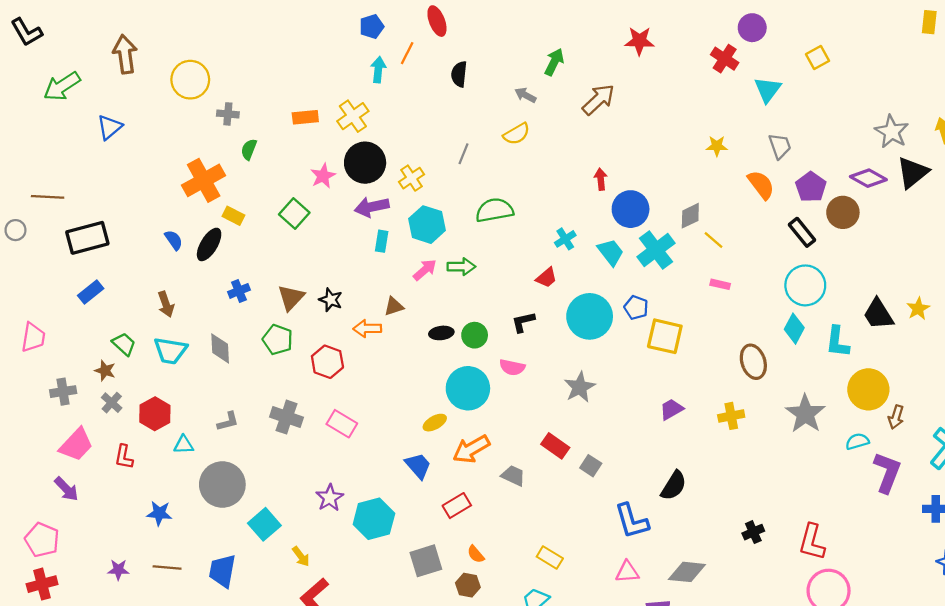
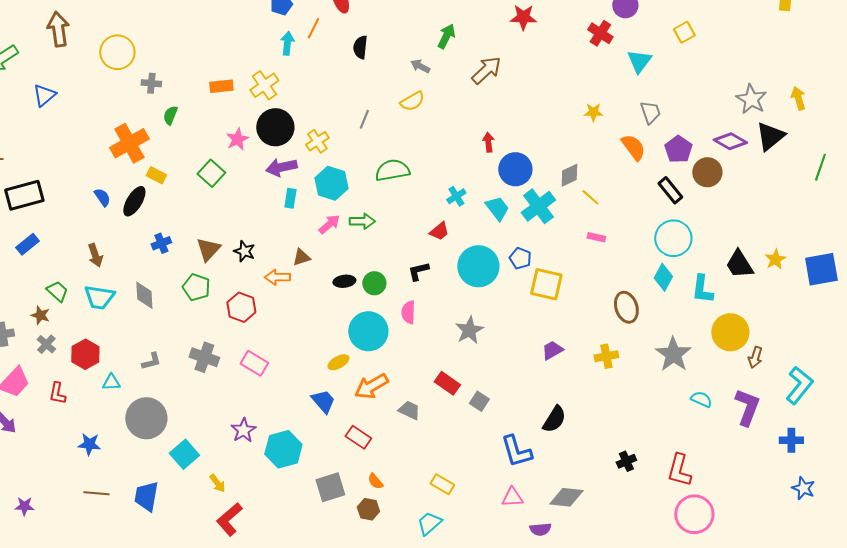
pink semicircle: (512, 367) -> (408, 312), turned 80
cyan semicircle: (857, 441) -> (701, 399), moved, turned 40
red rectangle: (457, 506) -> (358, 437), turned 65
purple star: (118, 570) -> (24, 506), moved

